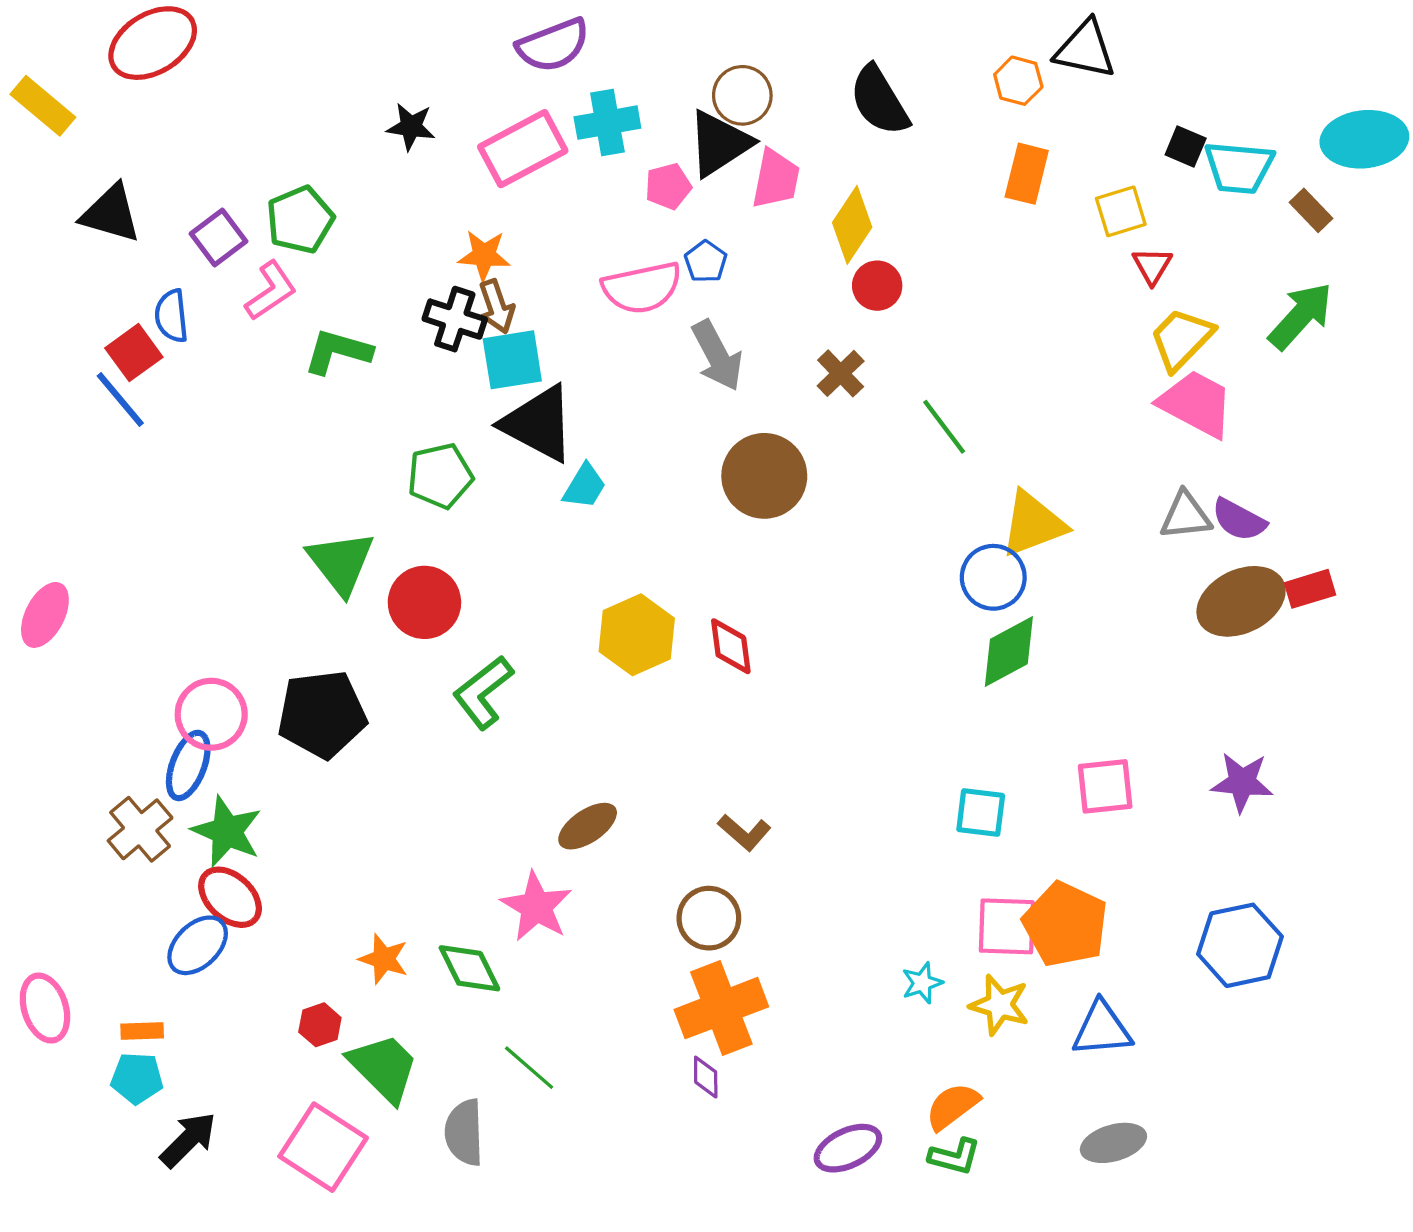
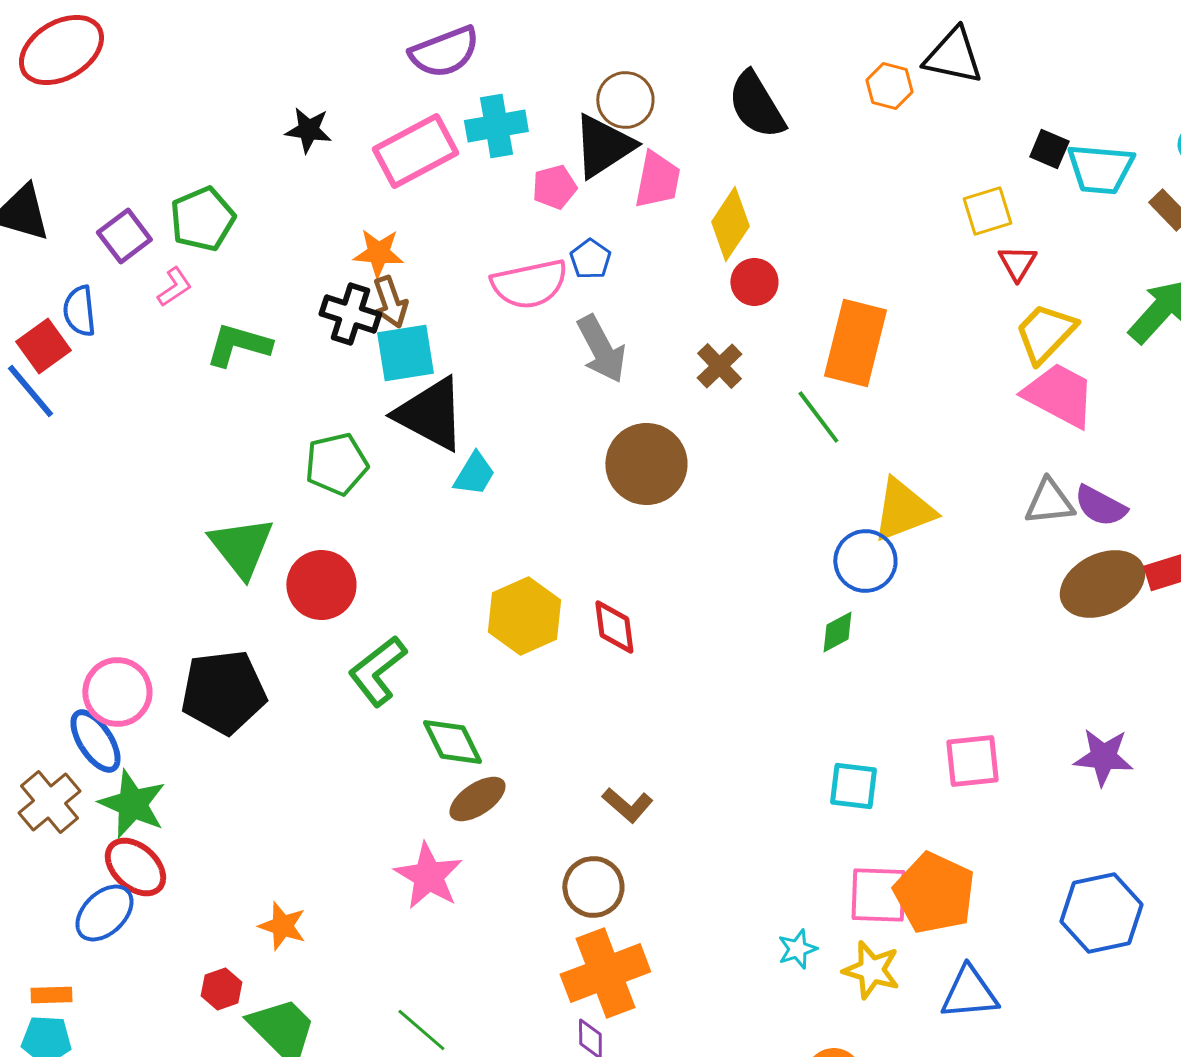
orange rectangle: (1027, 174) -> (855, 343), moved, size x1.5
pink L-shape: (271, 291) -> (174, 287), size x0.7
green diamond: (1009, 652) -> (837, 632), moved, size x0.6
blue ellipse: (188, 765) -> (95, 741), turned -54
green diamond: (469, 968) -> (452, 742), moved

